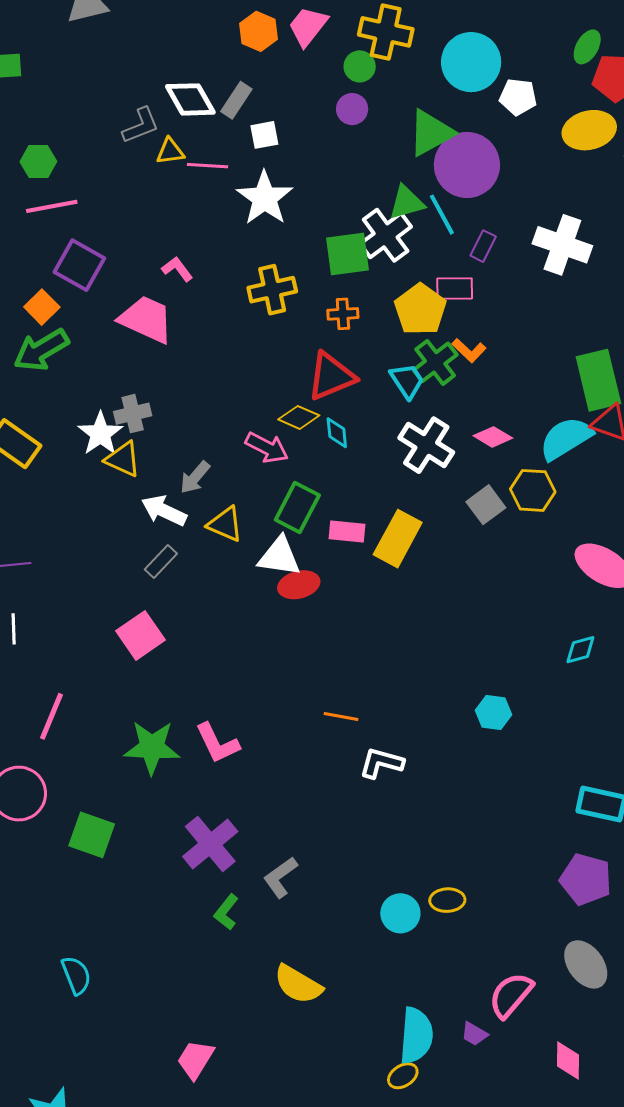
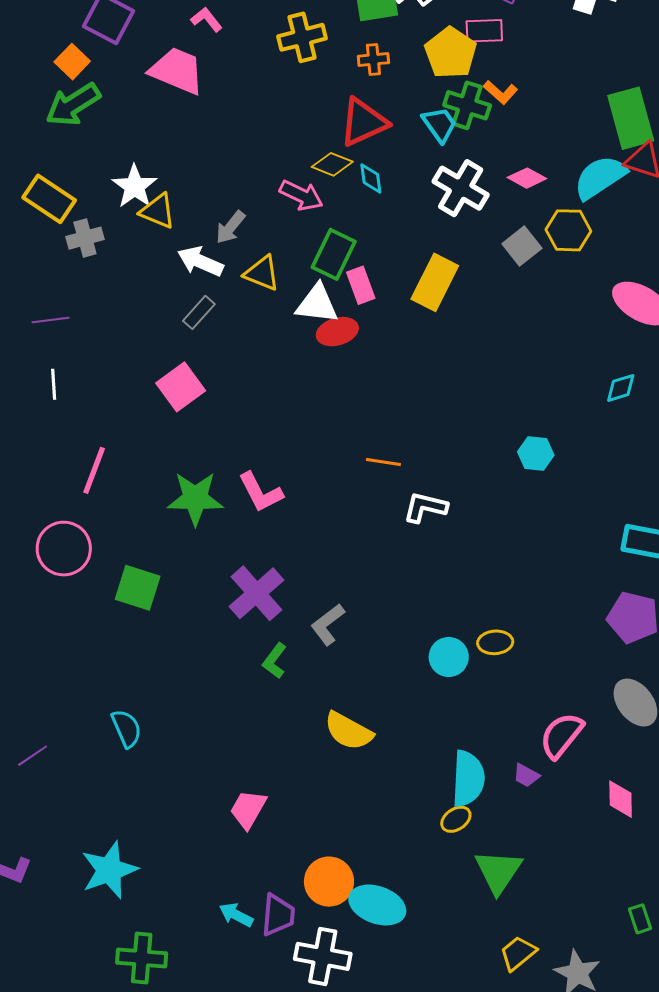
green cross: (435, 362) -> (467, 105), turned -33
gray cross: (133, 414) -> (85, 238), moved
pink rectangle: (347, 532) -> (361, 285), moved, turned 66

